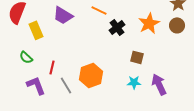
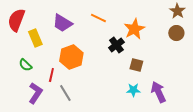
orange star: (149, 23) -> (134, 29), moved
black cross: (117, 27) -> (116, 45), moved
orange hexagon: (91, 75) -> (71, 57), moved
purple L-shape: (36, 85) -> (35, 93), turned 55

